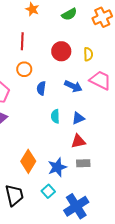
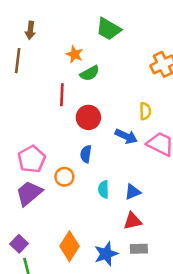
green semicircle: (69, 14) -> (90, 73), moved
red circle: (61, 51) -> (88, 117), moved
orange circle: (24, 69) -> (64, 177), moved
blue arrow: (73, 86) -> (126, 136), moved

